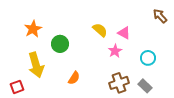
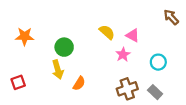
orange star: (33, 29) -> (25, 36), moved, turned 30
yellow arrow: (36, 65) -> (58, 70), moved, size x0.7
red square: (17, 87) -> (18, 82), moved

